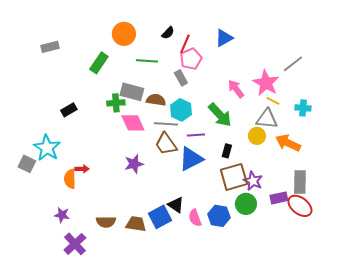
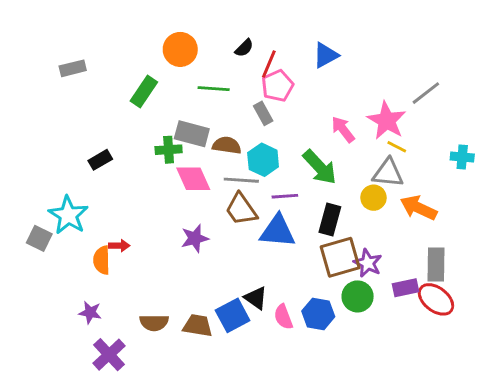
cyan cross: (303, 108) -> (462, 157), moved
black rectangle: (227, 151) -> (330, 219), size x1.5
blue triangle: (191, 159) -> (278, 231), turned 32

